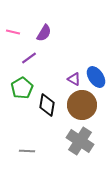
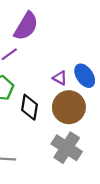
purple semicircle: (44, 33) -> (26, 26), size x1.5

